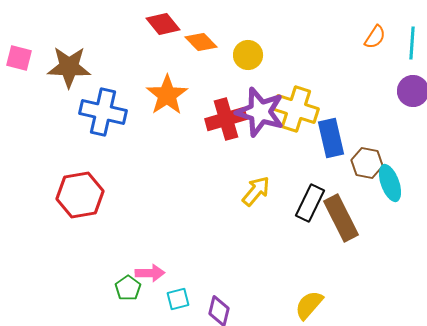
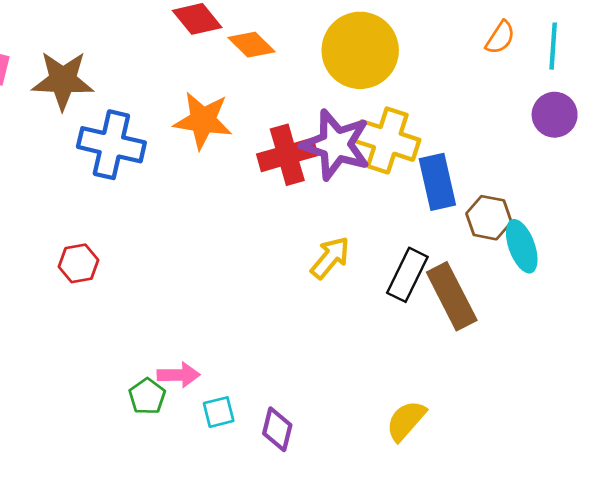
yellow circle: (248, 55) -> (360, 50), moved, size x1.8
orange star: (167, 95) -> (203, 120), turned -30
red hexagon: (80, 195) -> (79, 263), size x0.6

